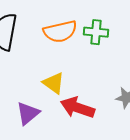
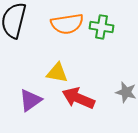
yellow triangle: (54, 83) -> (57, 73), turned -30

